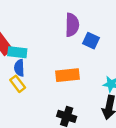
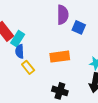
cyan rectangle: (17, 52) -> (18, 39), turned -63
yellow rectangle: (18, 84) -> (28, 67), moved

